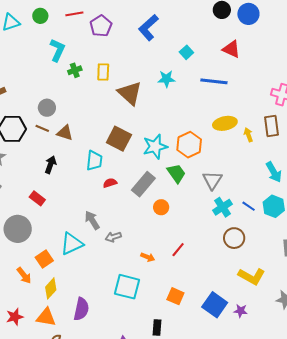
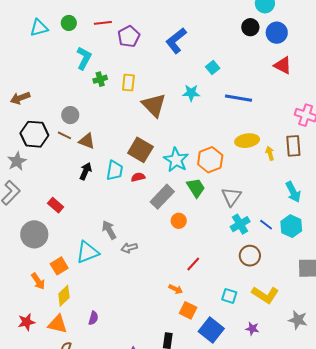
red triangle: (231, 49) -> (283, 65), moved
cyan star: (155, 147) -> (176, 160), turned -30
black arrow: (50, 165) -> (86, 171), moved
red semicircle: (110, 183) -> (138, 177), moved
orange arrow: (148, 257) -> (176, 289), moved
cyan square: (127, 287) -> (229, 296), moved, size x0.6
blue square: (215, 305) -> (211, 330), moved
purple semicircle: (81, 309) -> (93, 318), size x0.6

